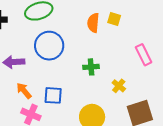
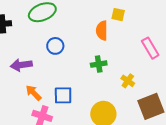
orange semicircle: (93, 23) -> (102, 30), moved
blue circle: (49, 46) -> (55, 46), size x0.6

